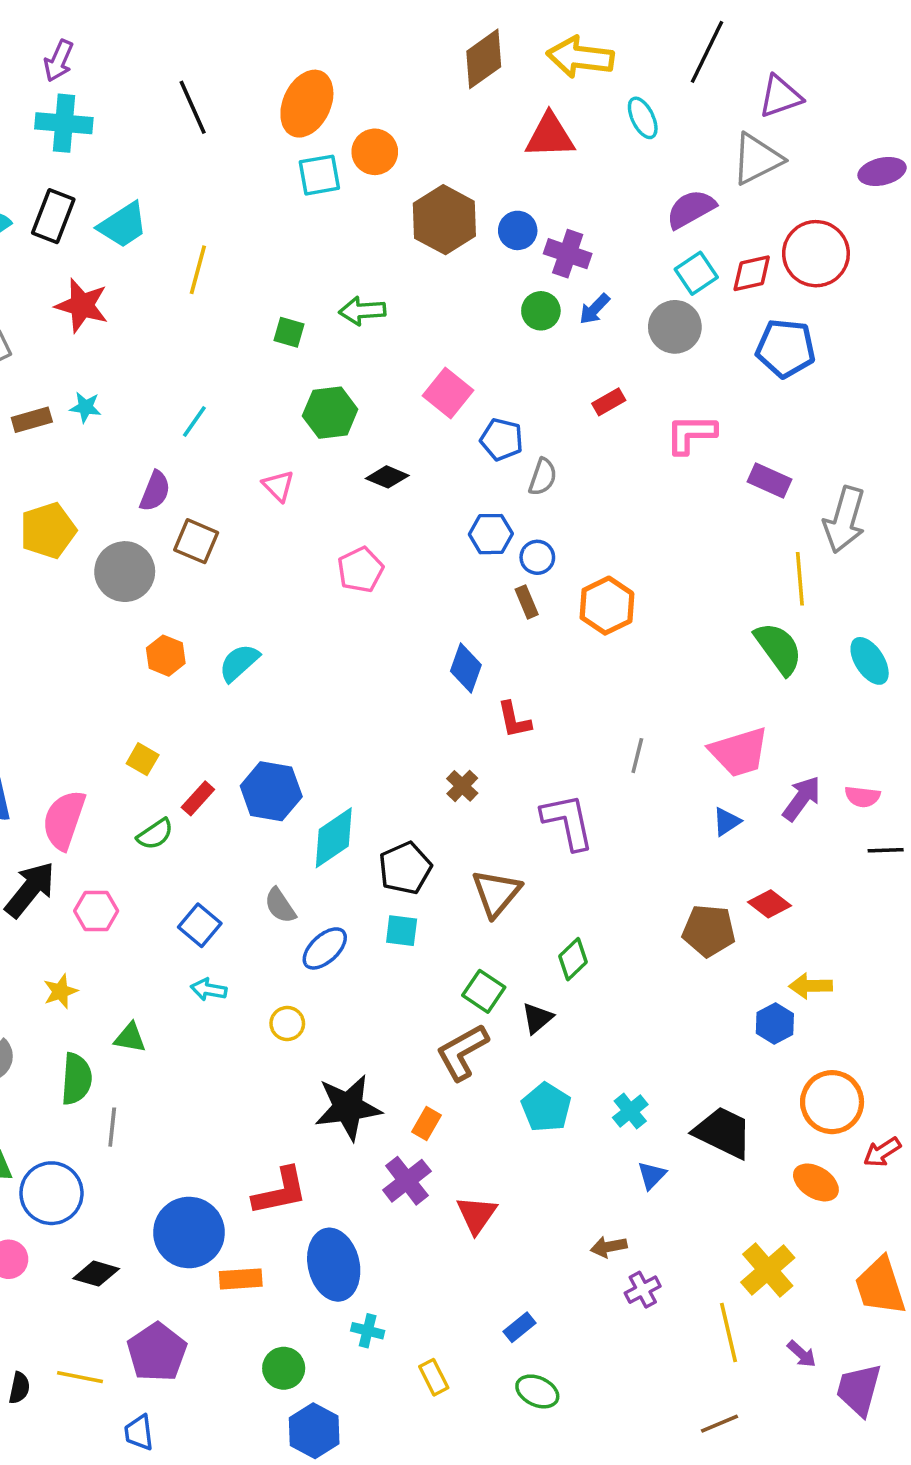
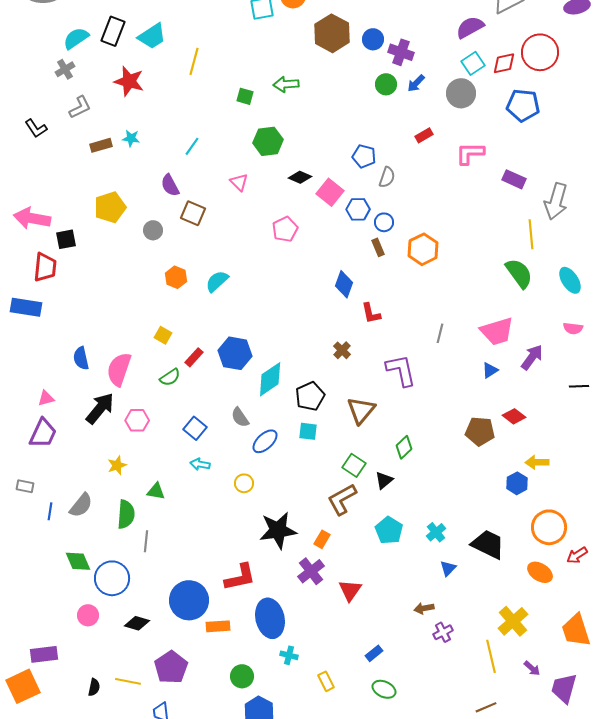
pink square: (448, 393) -> (330, 192), moved
purple semicircle: (155, 491) -> (170, 185), turned 130
gray circle: (125, 572) -> (153, 230), size x0.6
pink semicircle: (862, 797) -> (573, 328), moved

